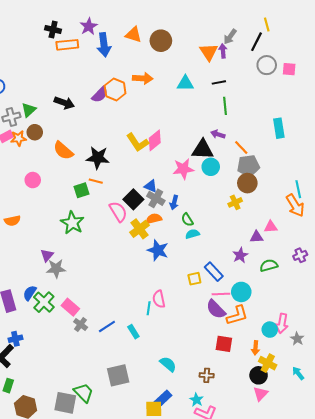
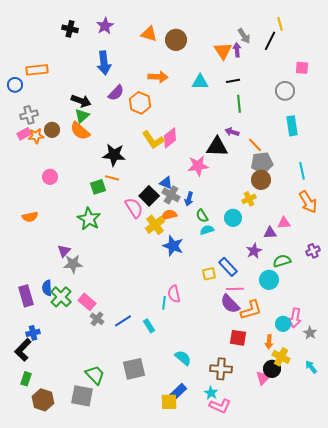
gray arrow: (230, 37) -> (244, 36), turned -70
orange rectangle: (67, 45) -> (37, 70), moved
blue arrow: (104, 45) -> (104, 63), moved
gray circle: (267, 65) -> (285, 91), moved
orange hexagon: (115, 90) -> (140, 103), moved
green triangle: (29, 110) -> (82, 116), moved
orange semicircle: (63, 151) -> (80, 131), moved
cyan circle: (211, 167) -> (233, 218), moved
cyan line: (298, 189) -> (302, 171), moved
cyan circle: (241, 292) -> (269, 280), moved
blue semicircle: (30, 293) -> (47, 288), turned -35
brown cross: (207, 375) -> (221, 369), size x1.5
green trapezoid: (84, 393) -> (95, 375), moved
pink triangle: (261, 394) -> (263, 378), moved

